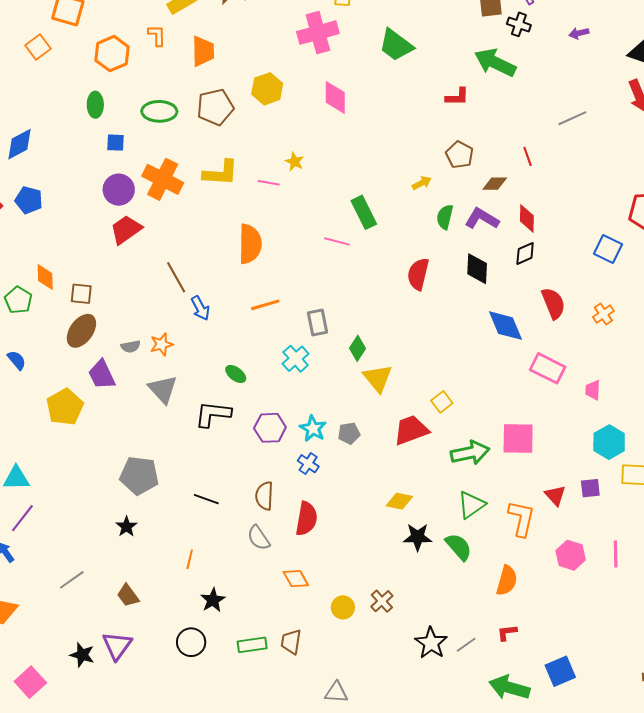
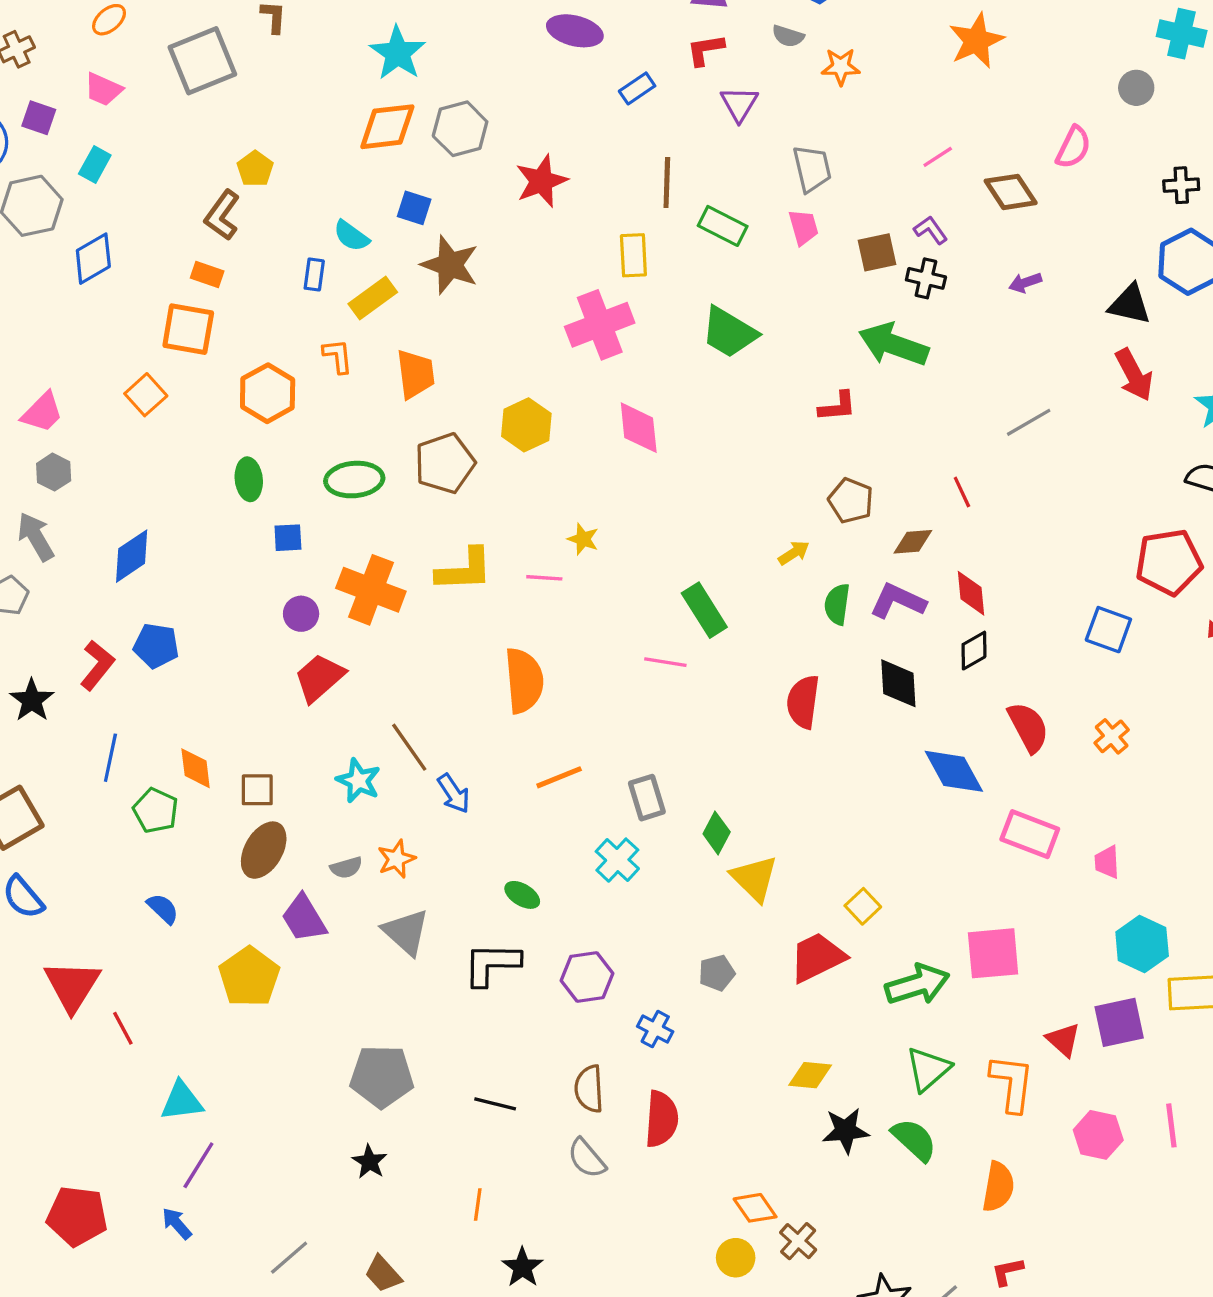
purple circle: (119, 190) -> (301, 614), size x0.7
cyan star: (313, 429) -> (358, 781), moved
purple square: (590, 488) -> (1119, 1022), size x1.5
orange diamond: (296, 579) -> (755, 1208), moved

